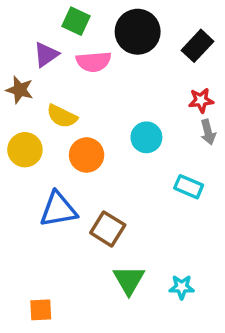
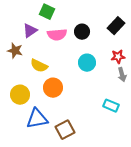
black circle: (138, 32) -> (82, 32), moved, size x0.6
cyan circle: (146, 137) -> (87, 63), moved
yellow circle: (25, 150) -> (20, 95), moved
brown square: (108, 229) -> (65, 130), turned 30

